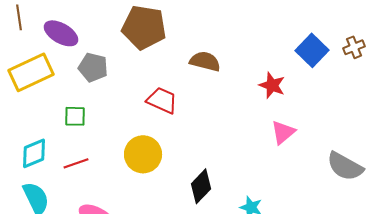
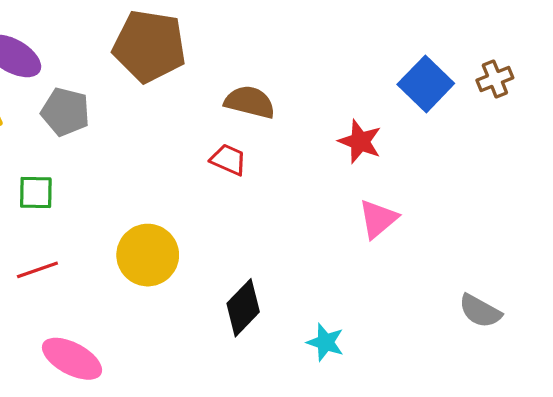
red trapezoid: (162, 100) -> (228, 160), moved, size x0.7
gray semicircle: (345, 166) -> (480, 311), moved, size x0.7

